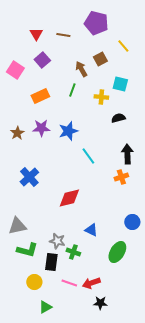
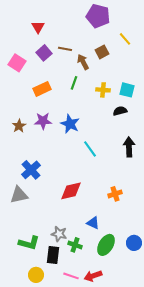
brown line: (63, 35) -> (65, 49), moved
cyan square: (120, 84) -> (127, 90), moved
blue star: (68, 131) -> (70, 124), turned -30
orange cross: (121, 177) -> (115, 194), moved
blue circle: (132, 222) -> (134, 243), moved
gray triangle: (17, 226) -> (19, 195), moved
green ellipse: (117, 252) -> (106, 245), moved

